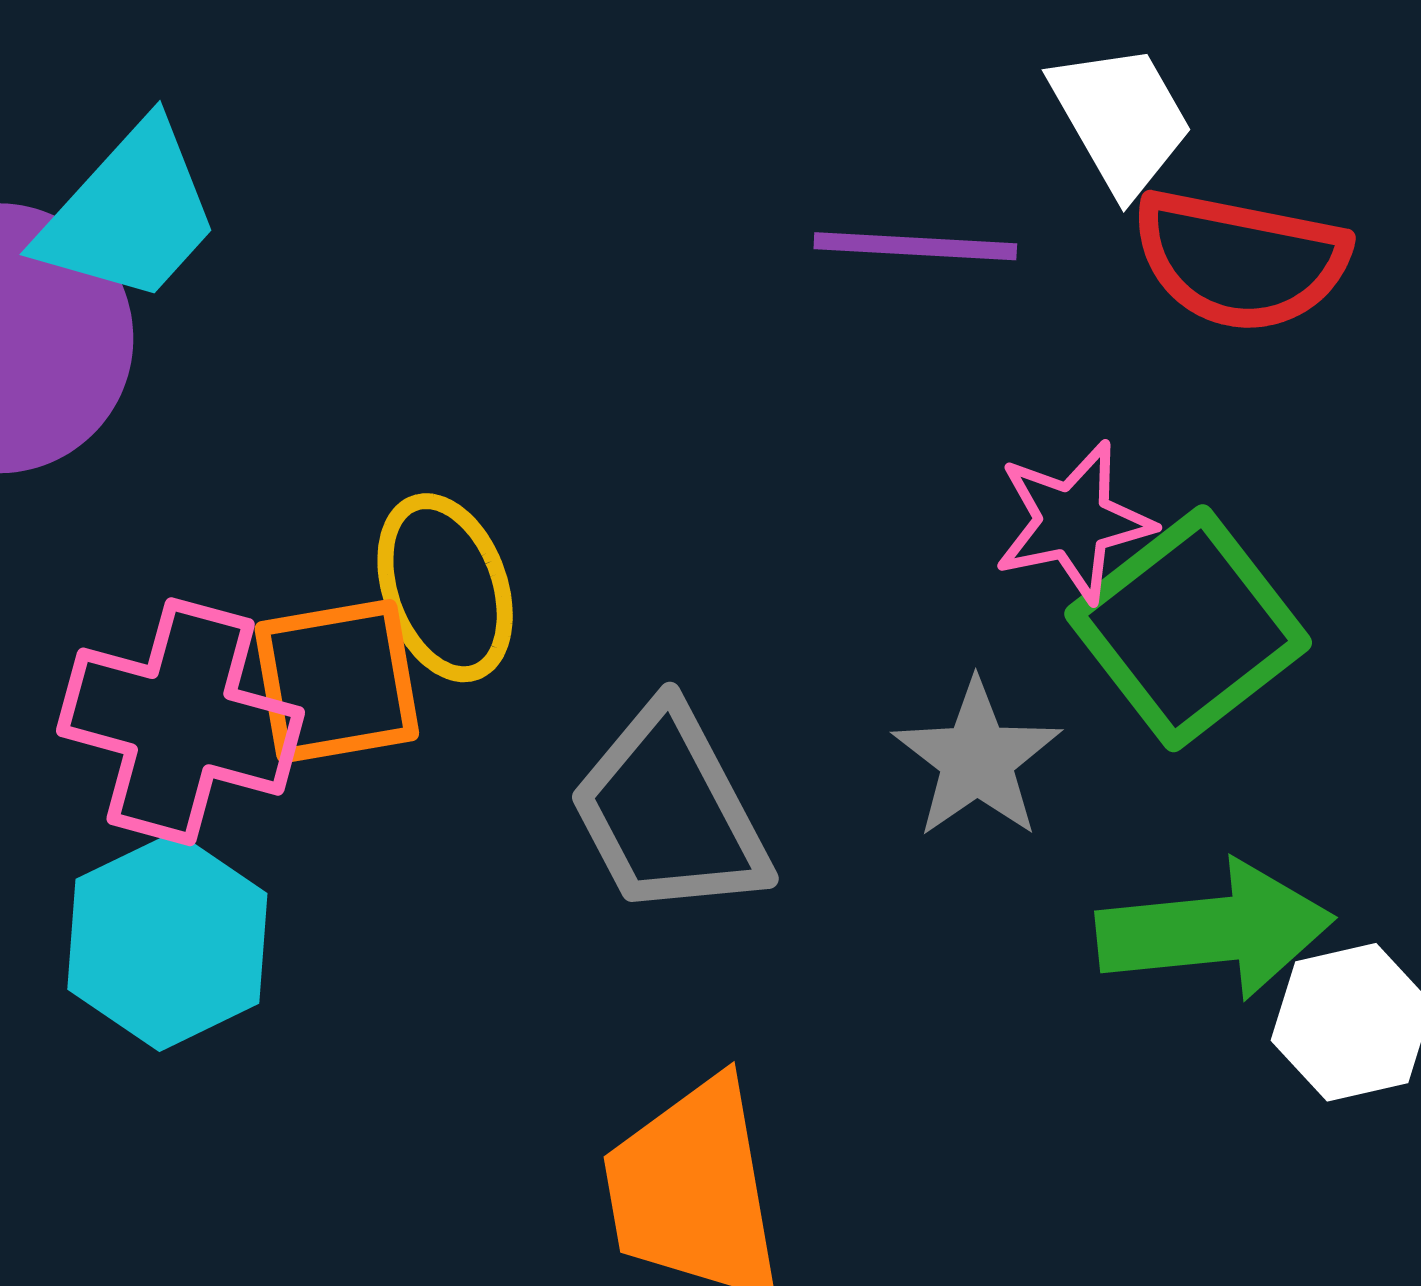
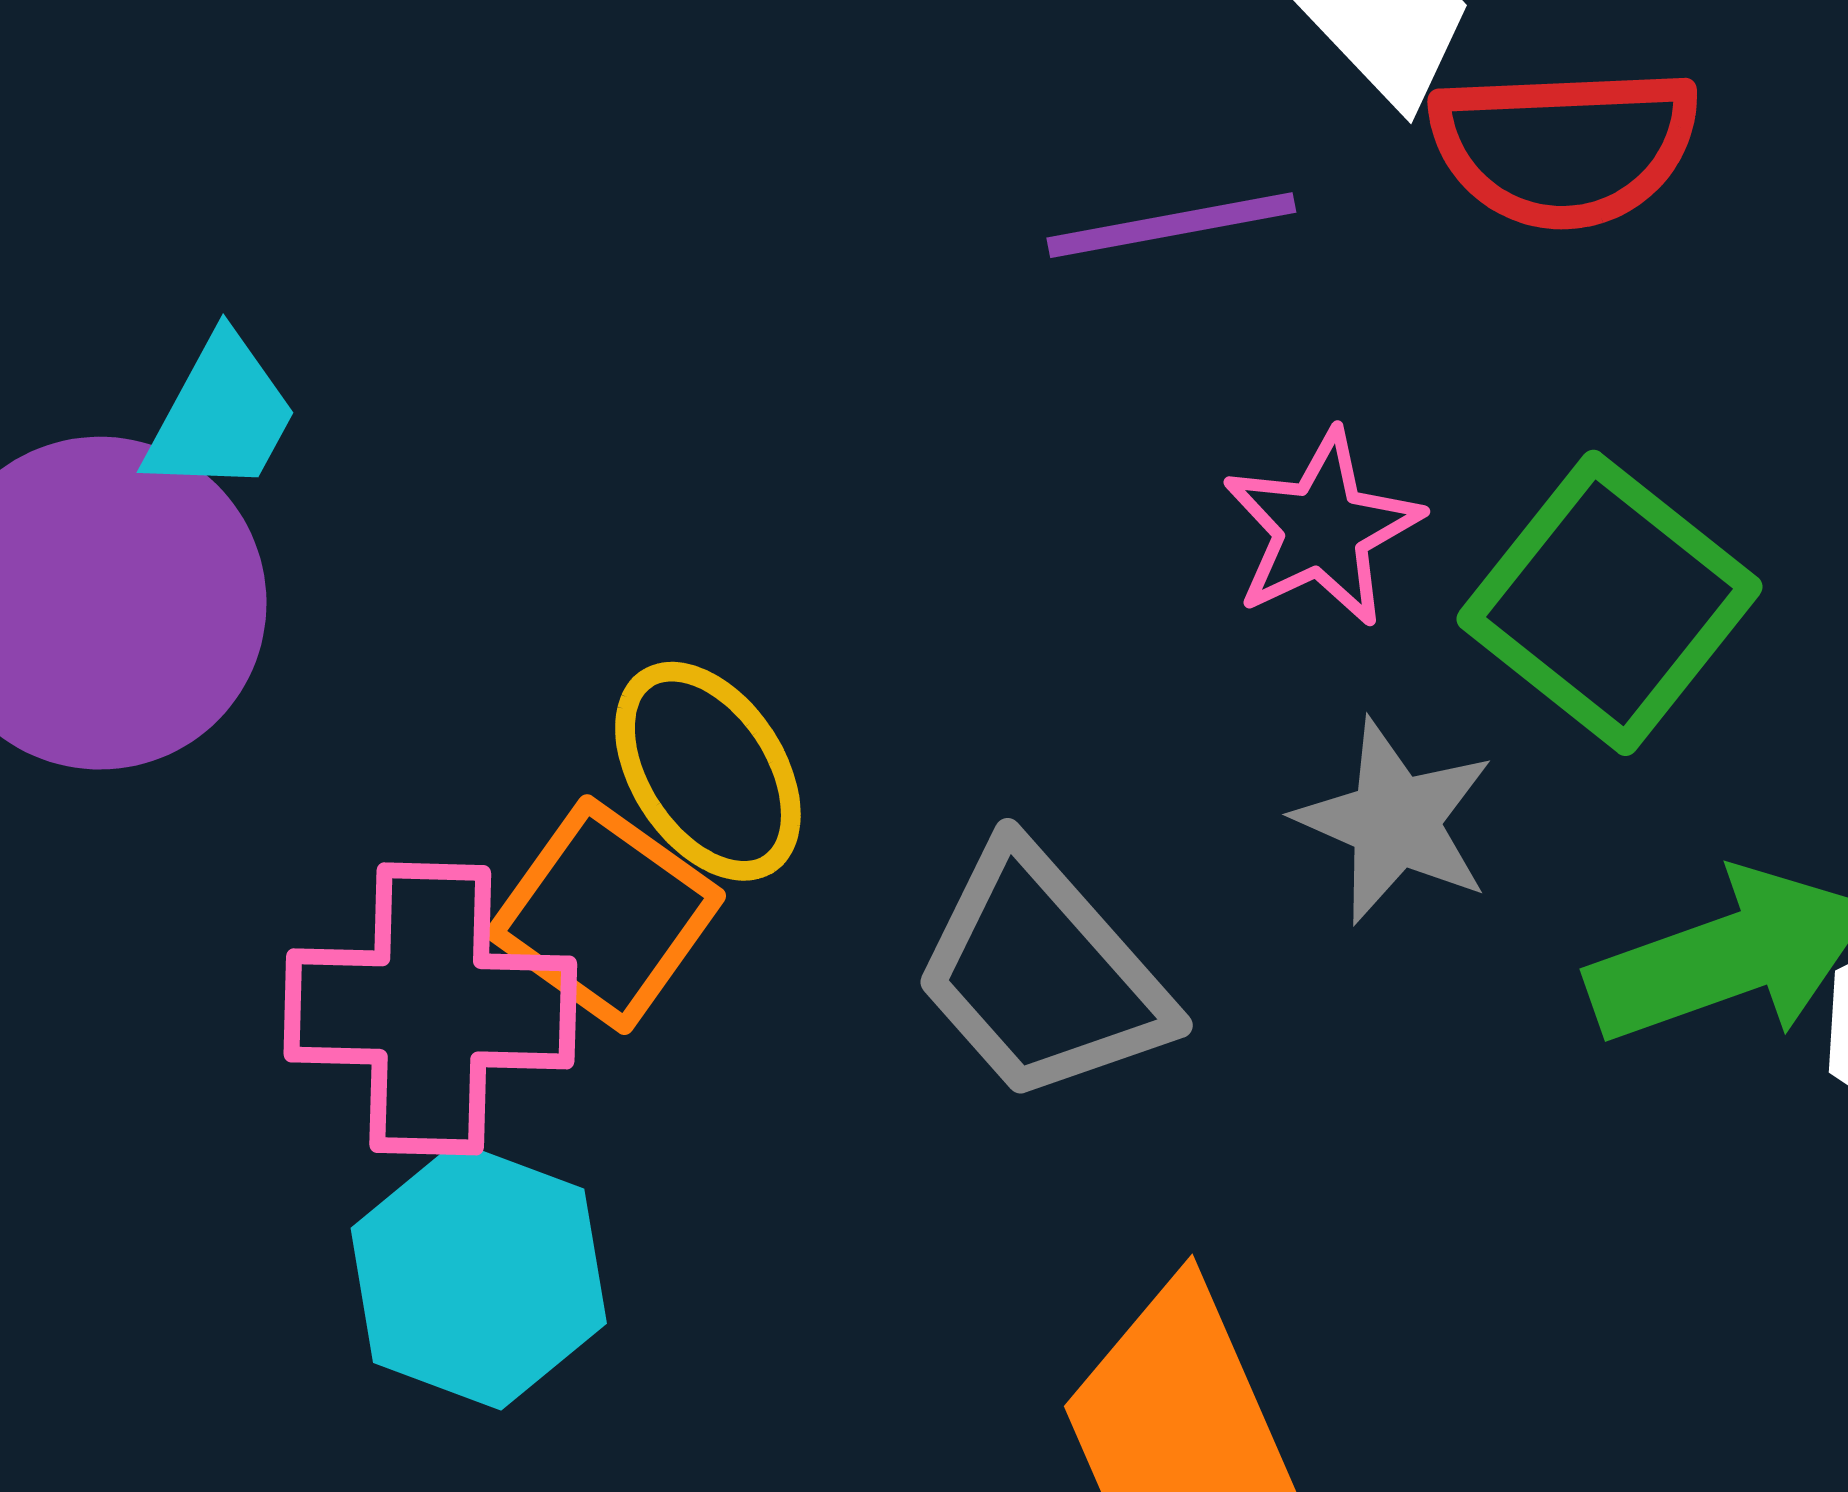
cyan trapezoid: (130, 214) -> (221, 415), size x0.7
pink star: (1074, 522) -> (1322, 529), moved
orange square: (337, 681) -> (606, 915), turned -31

